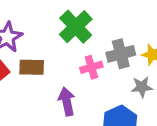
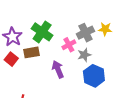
green cross: (76, 27) -> (42, 32), moved
gray star: (142, 87) -> (84, 55), moved

